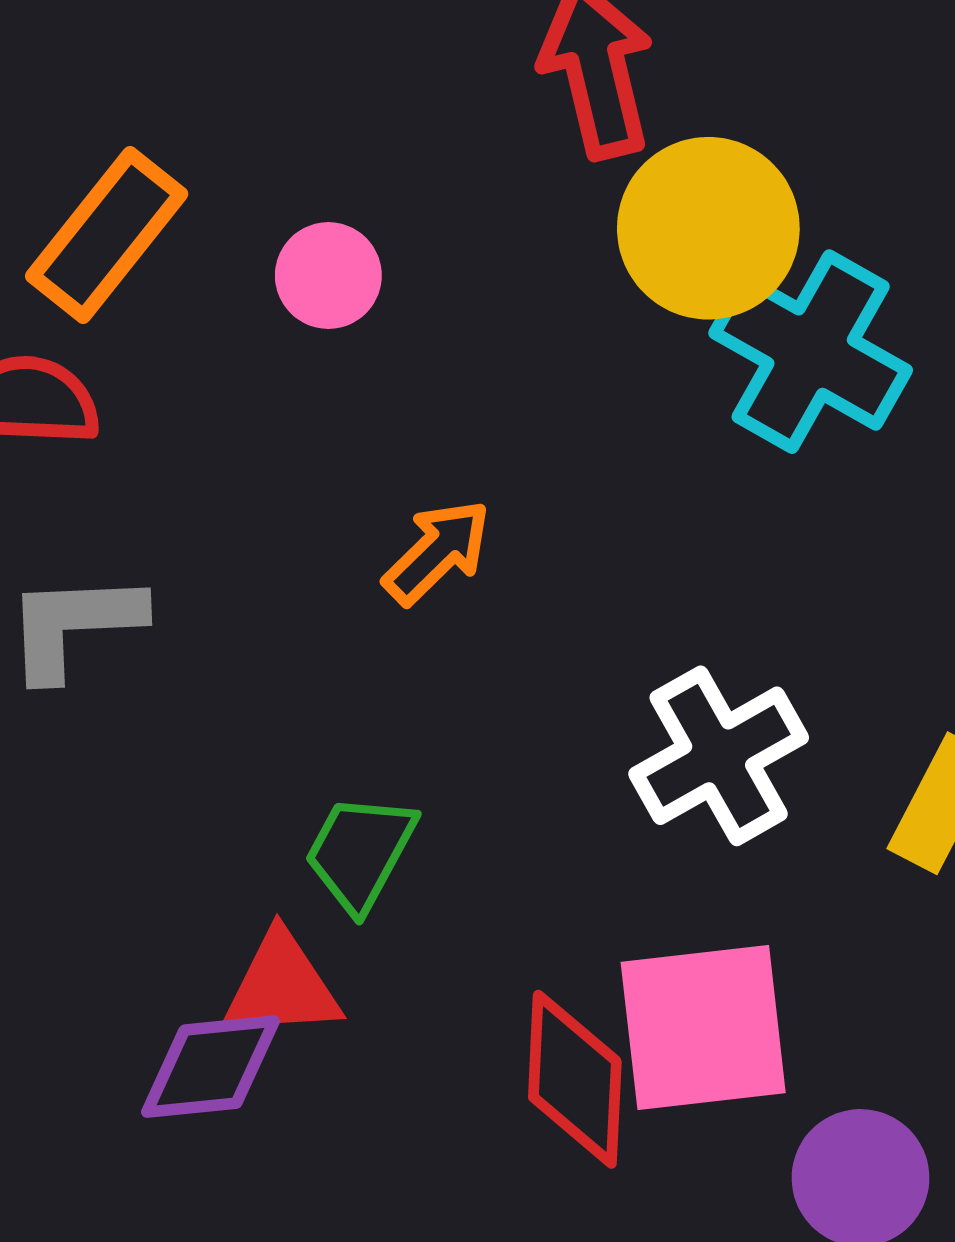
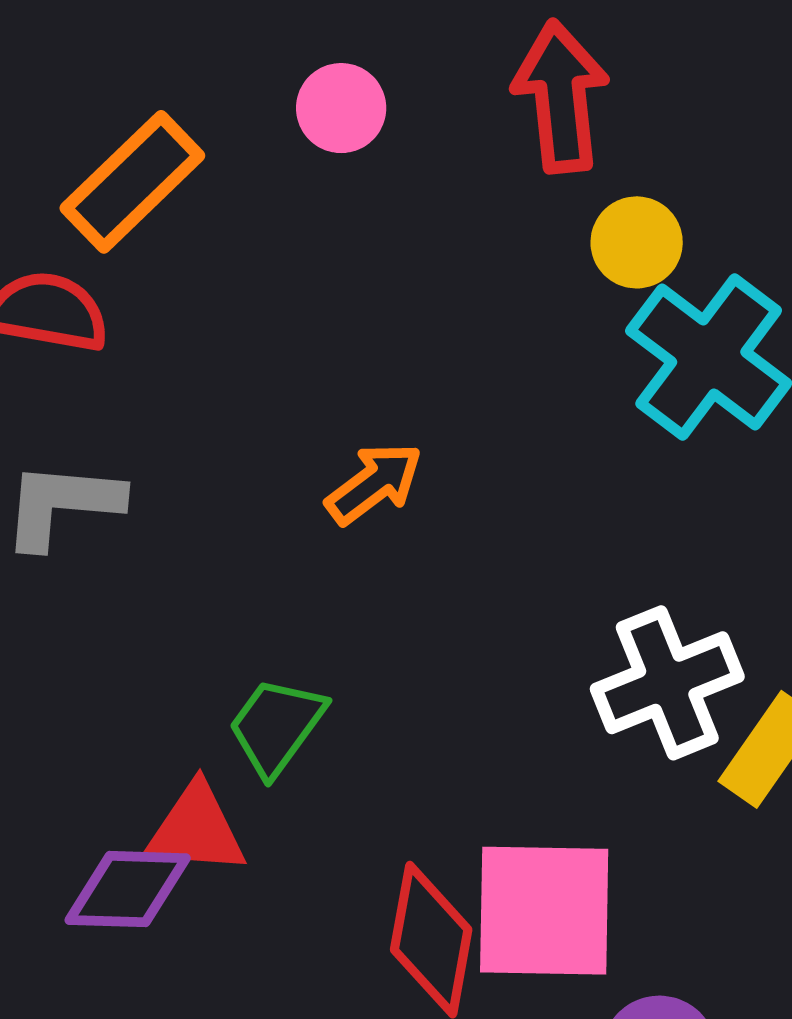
yellow circle: (708, 228) -> (637, 242), size x0.6
pink circle: (328, 276) -> (341, 108), moved
white cross: (719, 756) -> (667, 683), moved

